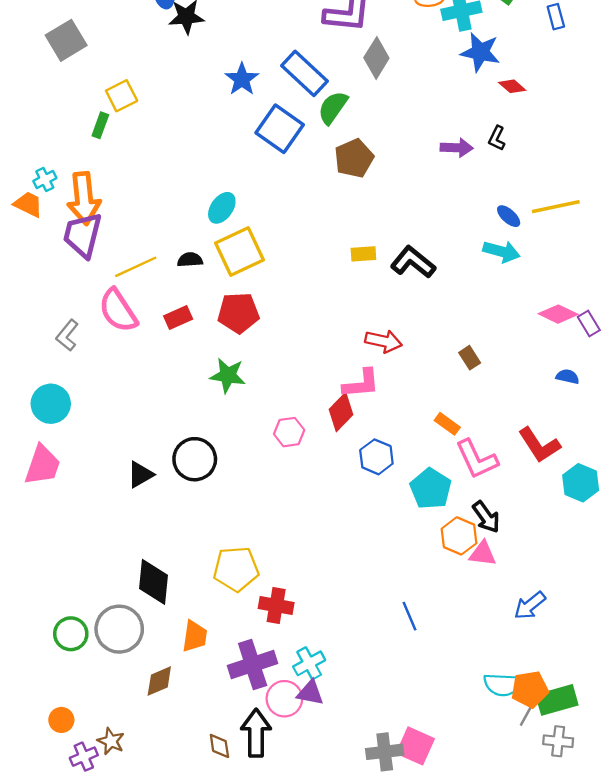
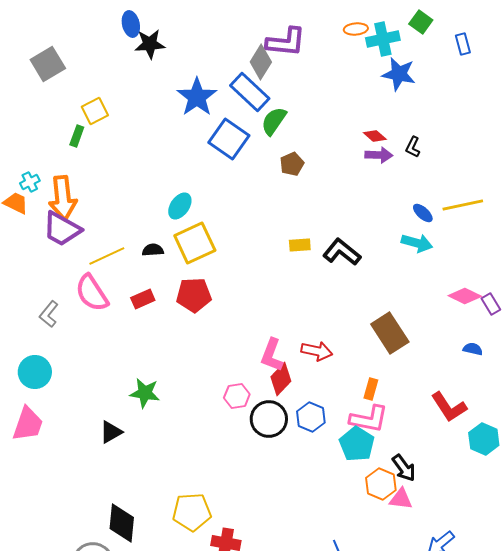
gray diamond: (376, 58) -> (261, 62), moved
blue star: (242, 79) -> (197, 97), size x1.4
red diamond: (512, 86) -> (375, 136), moved
brown pentagon: (354, 158) -> (292, 164), size x0.7
purple trapezoid: (83, 235) -> (62, 229), turned -75
red arrow: (384, 341) -> (317, 351), moved
brown rectangle: (470, 358) -> (390, 333), size x2.0
green star: (228, 375) -> (145, 393), moved
pink L-shape: (361, 384) -> (272, 355), moved, turned 116
orange rectangle: (447, 424) -> (371, 389), turned 70
black circle: (195, 459) -> (269, 419), moved
pink L-shape: (477, 459) -> (369, 419), moved, turned -54

